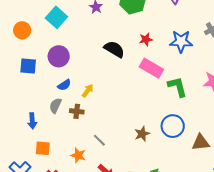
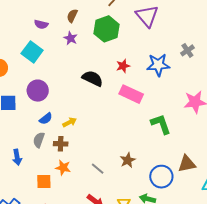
green L-shape: (178, 87) -> (161, 124), moved
yellow arrow: (88, 91) -> (70, 122), turned 32
blue circle: (173, 126) -> (161, 177), moved
gray line: (99, 140) -> (98, 169), moved
orange square: (43, 148) -> (44, 182), moved
orange star: (78, 155) -> (63, 168), moved

